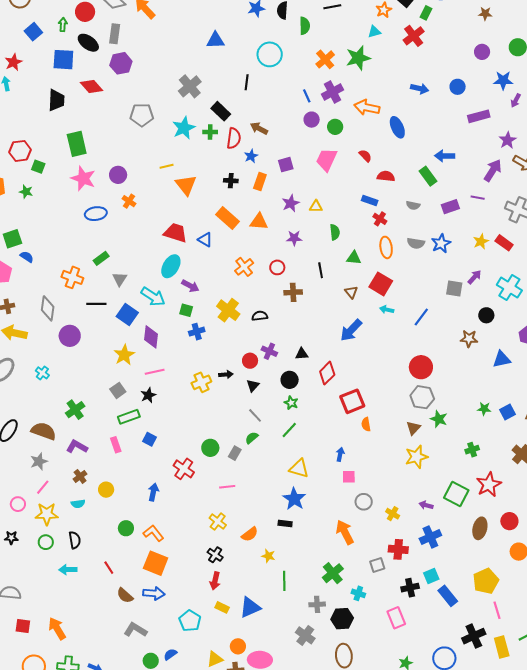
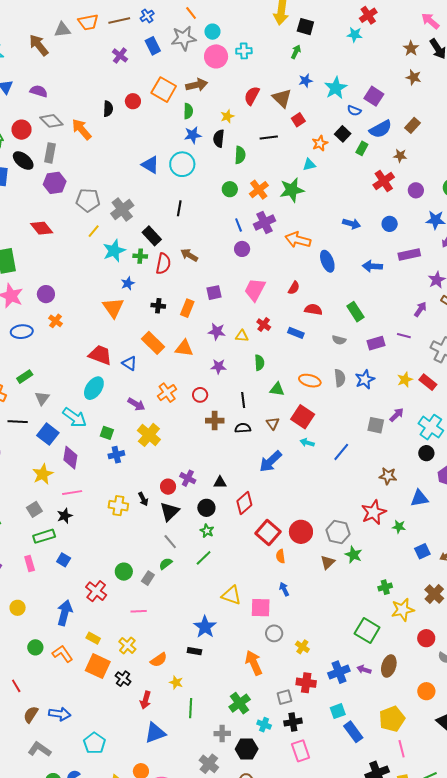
brown star: (485, 14) -> (400, 156), moved
red cross: (414, 36) -> (384, 181), moved
blue triangle: (215, 40) -> (150, 165), turned 30
cyan circle: (270, 54) -> (182, 164), moved
red diamond: (92, 87) -> (42, 228), moved
gray pentagon: (142, 115) -> (88, 200), moved
green circle: (335, 127) -> (230, 189), moved
blue star: (251, 156) -> (128, 283), moved
red semicircle: (365, 156) -> (294, 288), turned 72
blue arrow: (445, 156) -> (372, 266), moved
yellow line: (167, 166) -> (94, 231), moved, turned -40
purple arrow: (493, 170) -> (420, 309), size x0.7
purple star: (291, 203) -> (217, 332), turned 30
red cross: (380, 219) -> (264, 325), moved
gray semicircle: (416, 243) -> (340, 378), turned -108
orange ellipse: (386, 247) -> (310, 381), turned -70
purple arrow: (190, 286) -> (136, 404), moved
black circle: (486, 315) -> (426, 453), moved
black semicircle: (260, 316) -> (243, 428), moved
red circle: (421, 367) -> (301, 532), moved
black arrow: (226, 374) -> (143, 499), turned 64
yellow cross: (201, 382) -> (118, 506), turned 30
black triangle: (253, 386) -> (170, 512), size x1.5
red square: (352, 401) -> (268, 532), turned -30
green star: (484, 409) -> (399, 527), moved
blue arrow: (340, 454) -> (284, 589), moved, turned -40
yellow star: (416, 457) -> (403, 610), moved
yellow triangle: (299, 468) -> (231, 595), moved
pink square: (349, 477) -> (261, 608), size x1.5
red star: (489, 485) -> (374, 512), moved
blue arrow: (153, 492) -> (65, 613), size x1.4
purple arrow: (426, 505) -> (364, 670), moved
red circle: (509, 521) -> (426, 638), moved
orange square: (156, 563) -> (98, 666), moved
red arrow: (215, 581) -> (145, 700), moved
black cross: (410, 588) -> (293, 722), moved
brown semicircle: (125, 595) -> (31, 715), turned 78
yellow rectangle: (222, 607) -> (93, 638), moved

